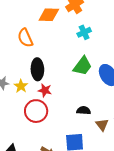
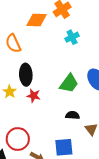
green trapezoid: (82, 66) -> (69, 83), moved
red circle: (36, 111) -> (18, 139), moved

